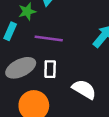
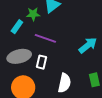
white semicircle: (84, 89) -> (64, 83), turned 60

